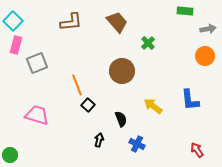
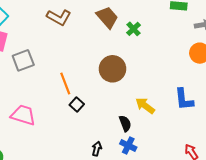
brown L-shape: (71, 22) -> (59, 17), turned 35
green cross: (148, 43) -> (134, 29), moved
black semicircle: (121, 119) -> (125, 123), moved
black arrow: (99, 140) -> (97, 149), moved

